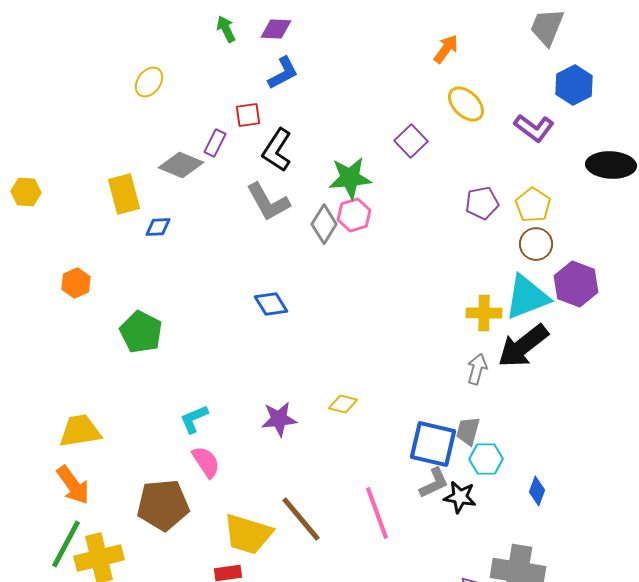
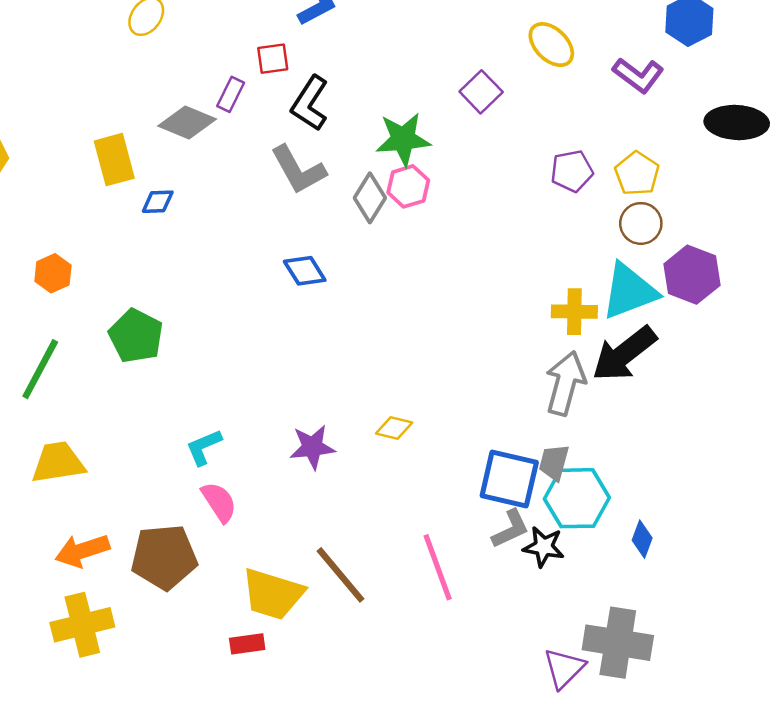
blue diamond: (271, 304) -> (305, 271), moved
gray arrow: (477, 369) -> (565, 383), size x1.6
cyan hexagon: (486, 459) -> (577, 498), size x1.5
orange arrow: (73, 485) -> (82, 551), moved, turned 108
green line: (66, 544) -> (40, 369), moved

